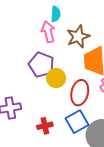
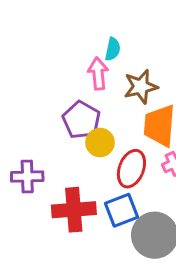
red cross: (45, 126) -> (74, 210), size x1.8

